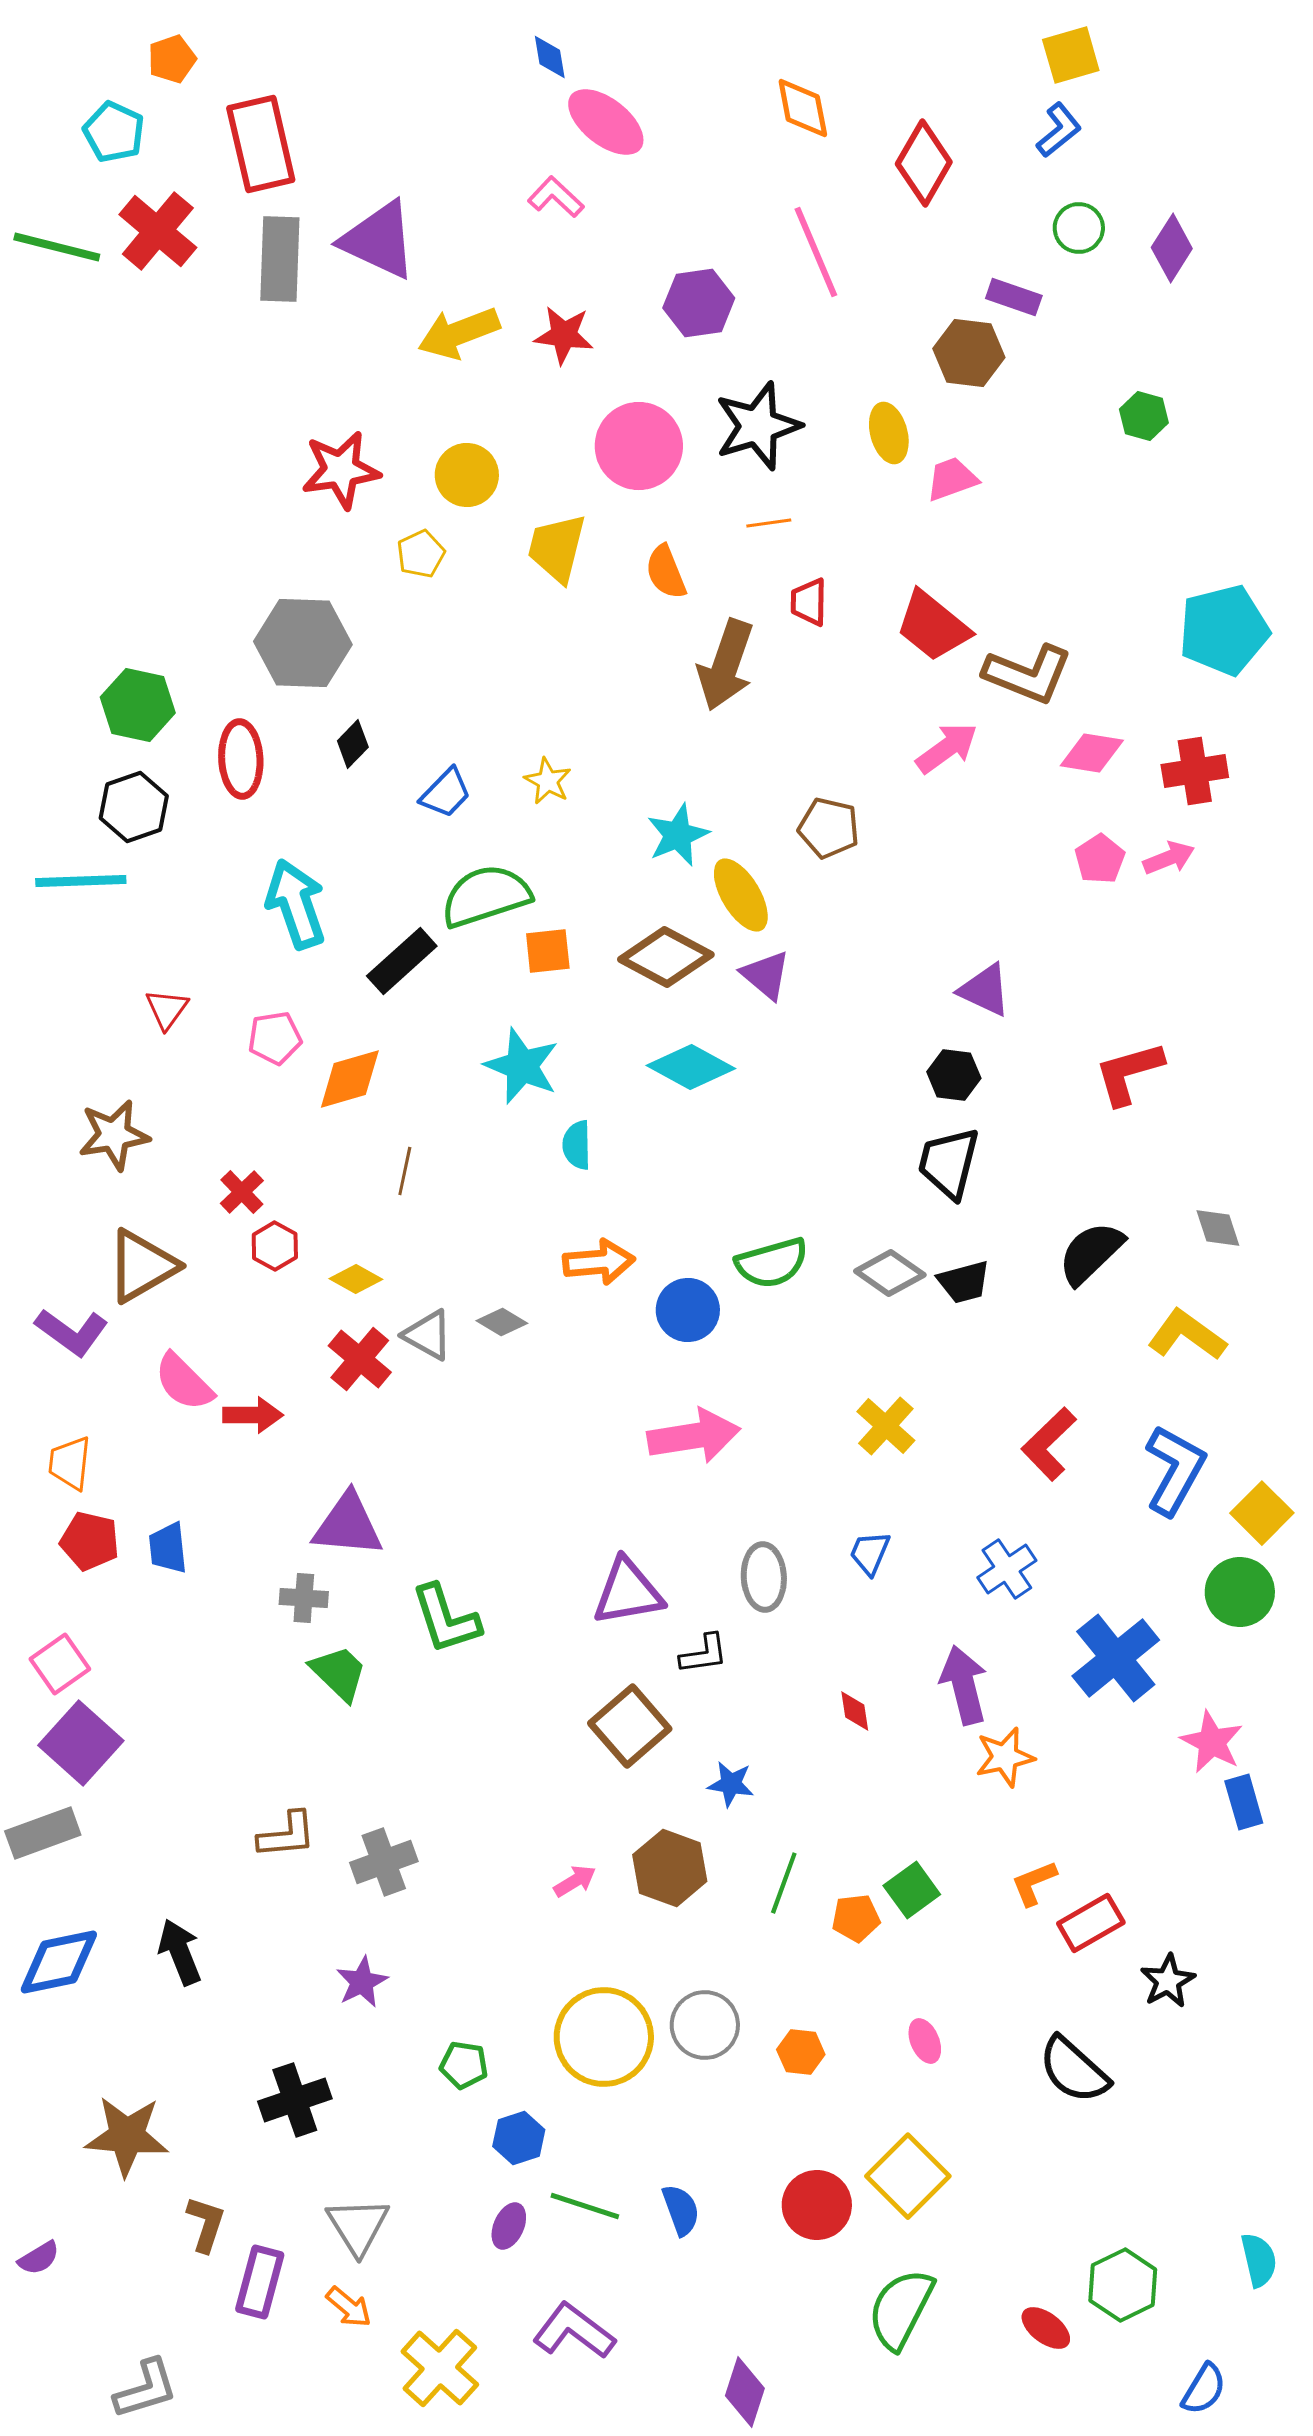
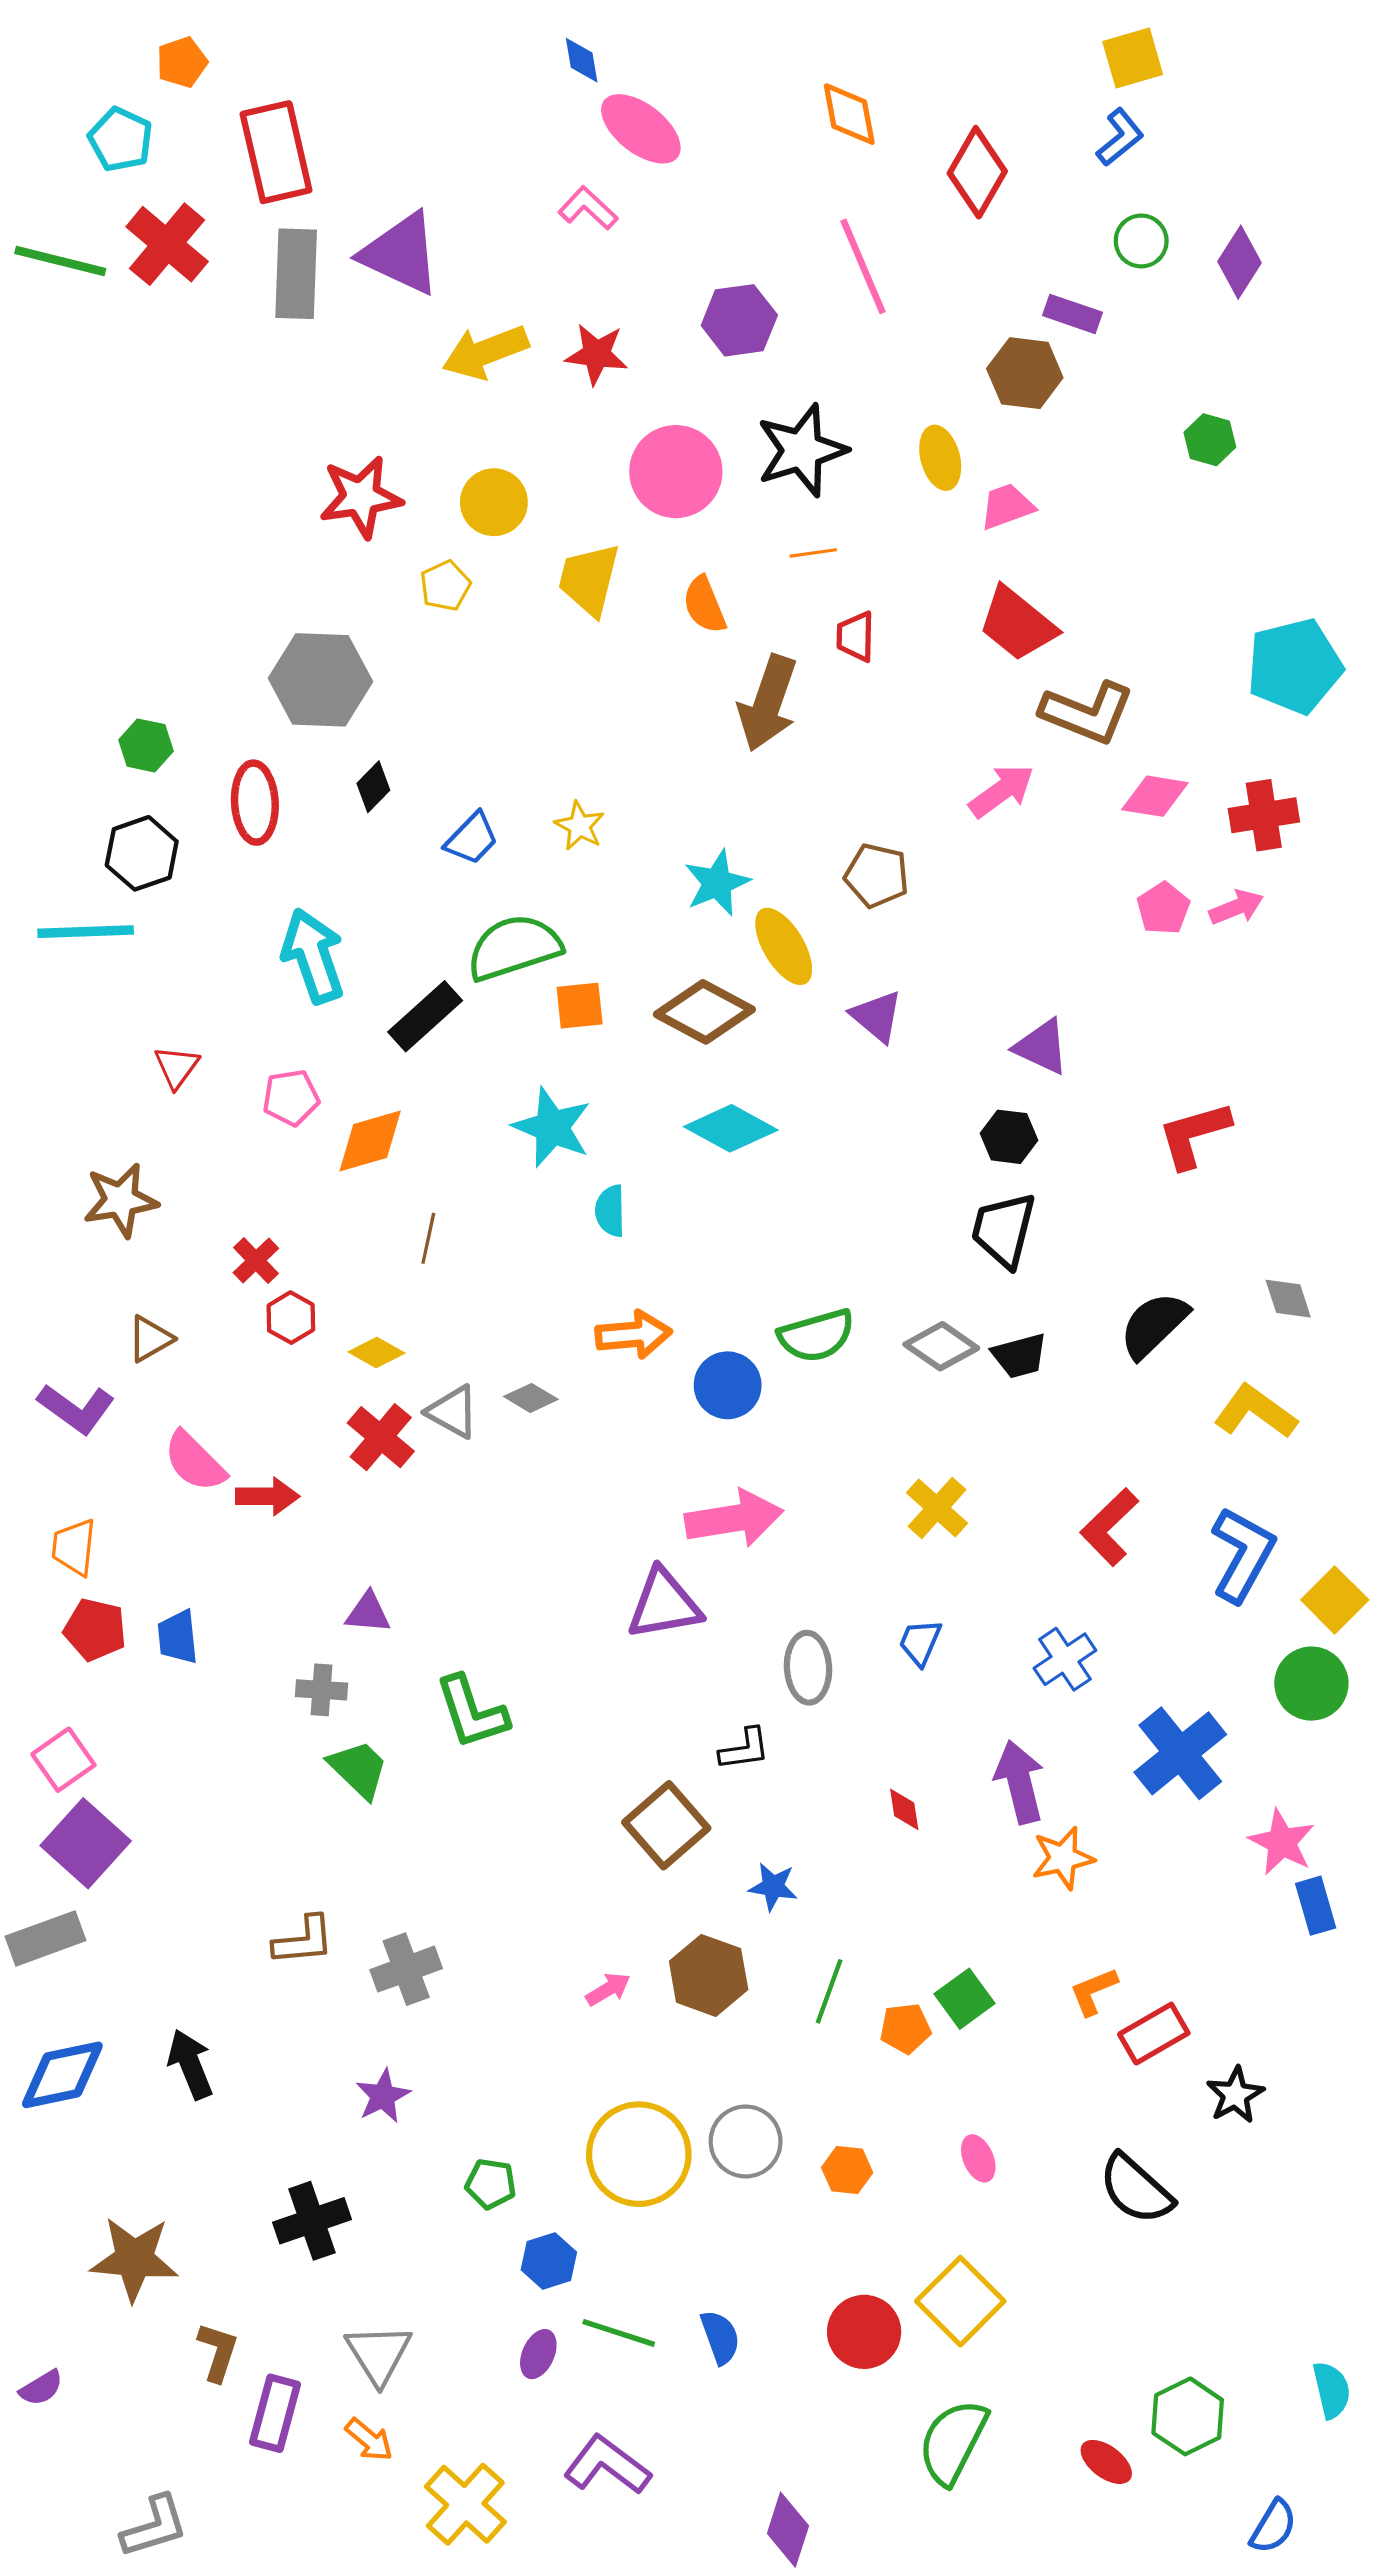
red trapezoid: (933, 626) -> (1017, 624), moved
green hexagon: (138, 705) -> (146, 745), size x0.7
purple triangle: (766, 975) -> (877, 1016), moved
brown triangle: (142, 1266) -> (150, 1339), size x0.6
purple triangle: (348, 1525) -> (368, 1613), size x0.6
purple triangle: (628, 1592) -> (664, 1604), moved

